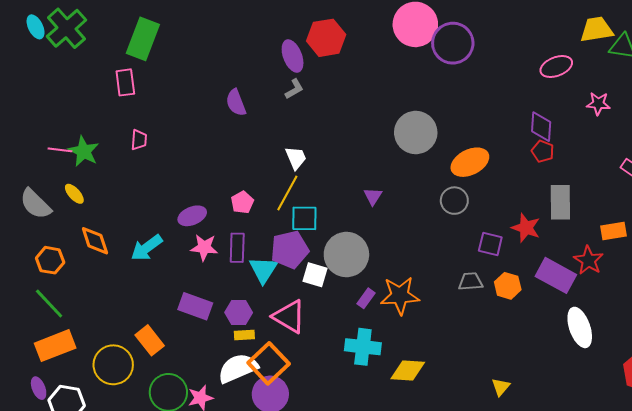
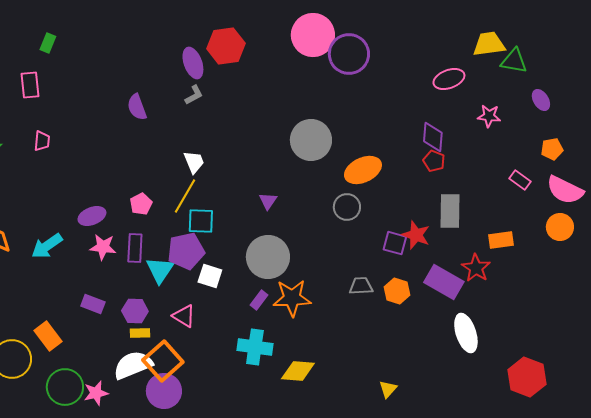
green rectangle: (143, 39) -> (48, 43), size x0.5
purple square: (490, 244) -> (395, 243), moved
gray circle: (346, 255) -> (268, 257), moved
purple rectangle: (195, 306) -> (93, 304), size x0.7
pink triangle: (289, 317) -> (184, 316), size x0.7

